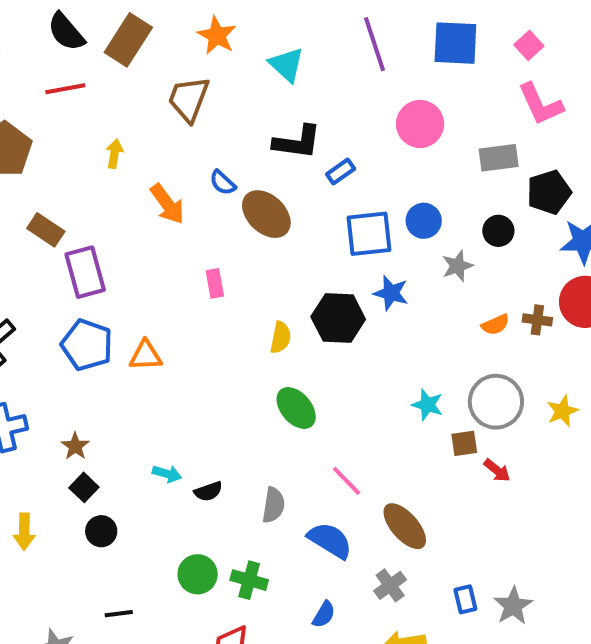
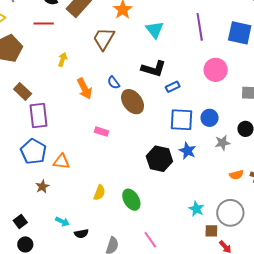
pink rectangle: (215, 283) -> (101, 132), turned -72
yellow semicircle: (281, 338) -> (99, 193), moved
brown star: (75, 446) -> (42, 187), moved

